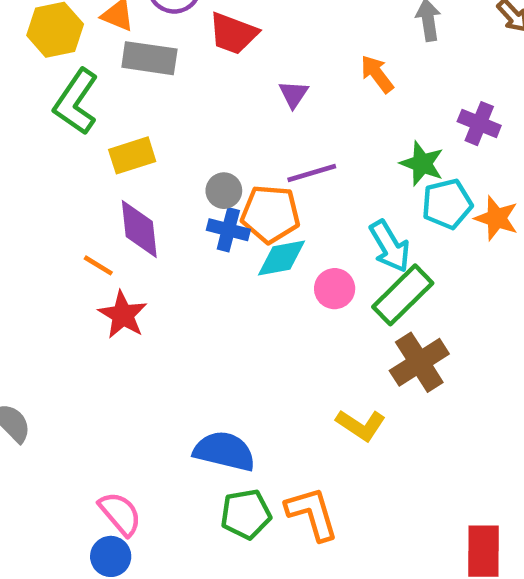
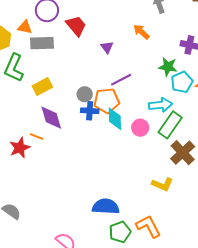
red trapezoid: (233, 33) -> (76, 26), turned -140
cyan arrow: (390, 246) -> (161, 105), turned -55
cyan diamond: (282, 258) -> (115, 119), turned -70
red star: (123, 315) -> (20, 148), moved, turned 30

